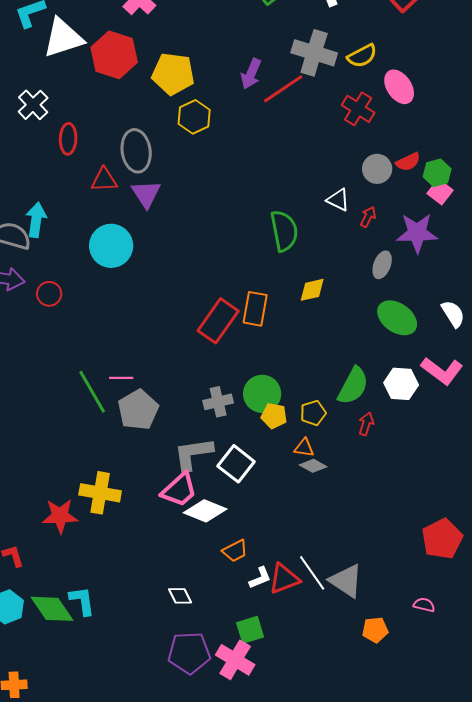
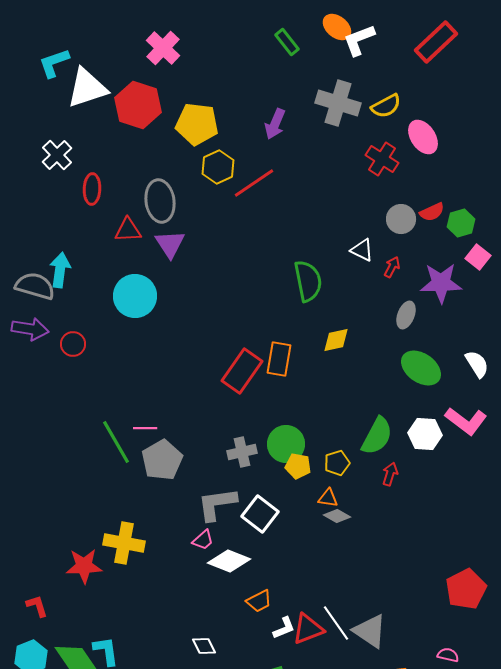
red line: (283, 89) -> (254, 183), moved
pink square: (440, 192) -> (478, 257), moved
pink trapezoid: (179, 490) -> (203, 540), size x0.6

